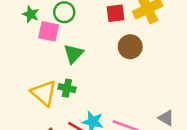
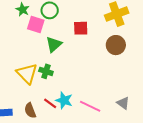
red square: (116, 13) -> (81, 28), moved
brown circle: (130, 47) -> (116, 45), moved

